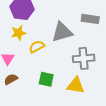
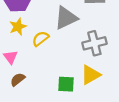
green square: (46, 79) -> (66, 84), moved
yellow triangle: (76, 86) -> (91, 75), turned -30

